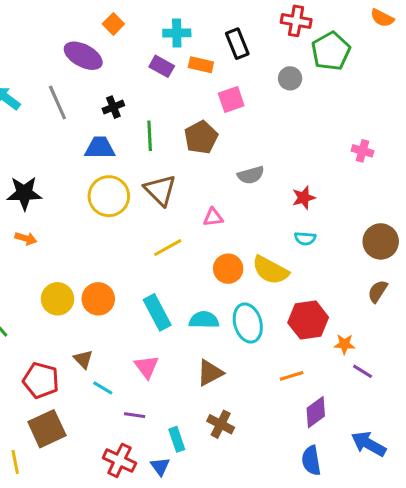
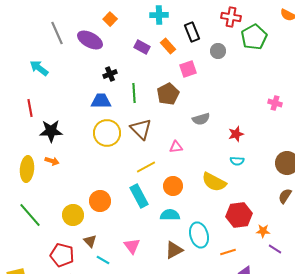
cyan cross: (177, 33) -> (159, 15), moved
orange rectangle: (201, 65) -> (168, 46), turned 35
gray circle: (290, 78) -> (218, 51), moved
gray line: (57, 103) -> (57, 33), moved
orange circle: (228, 269) -> (173, 186), moved
yellow circle: (57, 299) -> (73, 215), moved
cyan rectangle: (157, 312) -> (139, 196), moved
cyan ellipse: (248, 323) -> (199, 235), moved

